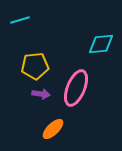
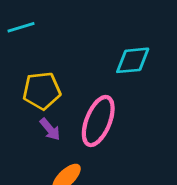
purple arrow: (41, 94) -> (50, 129), turned 42

